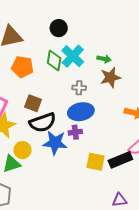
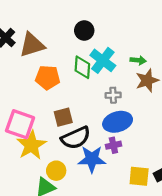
brown square: (33, 103) -> (63, 117), turned -30

